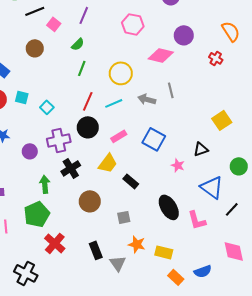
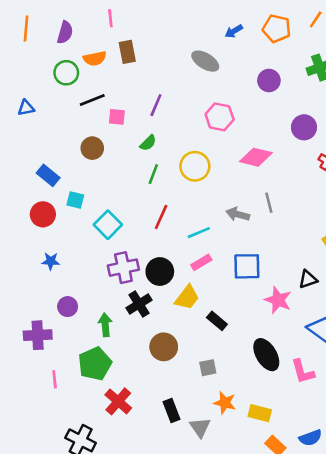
pink square: (54, 24) -> (117, 117), turned -32
purple circle: (184, 35) -> (304, 127), moved
yellow circle: (121, 73) -> (195, 166), moved
cyan square: (22, 97) -> (75, 200), moved
cyan line: (114, 103) -> (199, 233), moved
cyan square: (47, 107) -> (108, 225), size x1.5
black circle: (88, 127) -> (160, 272), moved
blue square: (154, 139) -> (247, 266), turned -30
purple circle: (30, 151) -> (68, 307), moved
pink star: (178, 165) -> (278, 300), size x1.5

